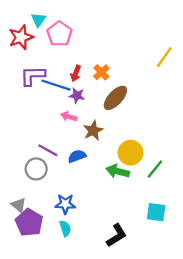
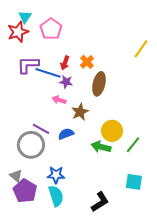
cyan triangle: (38, 20) -> (25, 17), moved
brown ellipse: (115, 98) -> (99, 84), turned -30
gray circle: (36, 169) -> (31, 145), size x1.4
cyan semicircle: (65, 228) -> (56, 196), size x1.5

